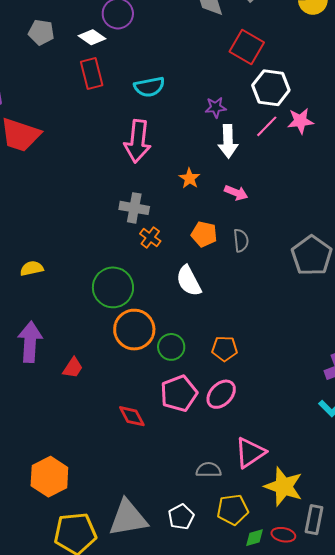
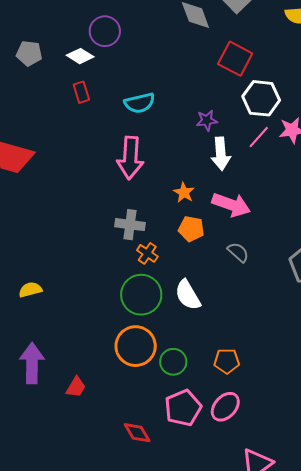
red rectangle: (92, 73) -> (81, 92), size x0.7
pink arrow: (236, 193) -> (231, 205), size x1.6
orange pentagon: (204, 234) -> (191, 229), moved
gray semicircle: (241, 240) -> (238, 252), turned -40
green circle: (113, 287) -> (141, 295), moved

